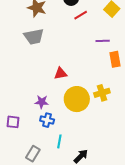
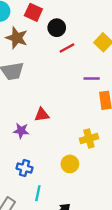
yellow circle: (77, 99) -> (70, 164), moved, size x0.6
purple star: (42, 102) -> (21, 131), moved

